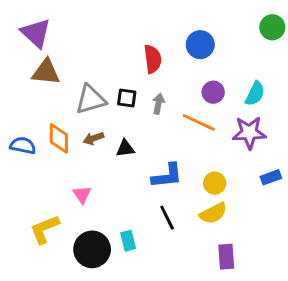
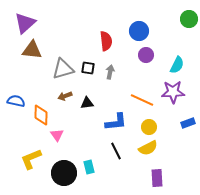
purple triangle: (36, 33) -> (25, 23), turned 35
purple circle: (213, 92) -> (146, 55), moved
orange line: (199, 122) -> (142, 100), moved
orange diamond: (59, 138) -> (41, 115), moved

